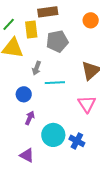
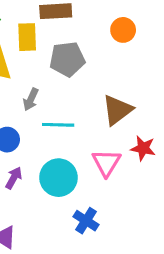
cyan circle: (53, 135) -> (58, 178), moved

